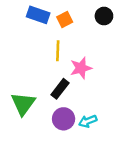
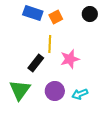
black rectangle: (60, 89) -> (36, 63), moved
purple circle: (64, 119) -> (55, 91), moved
cyan arrow: (88, 121) -> (80, 94), moved

